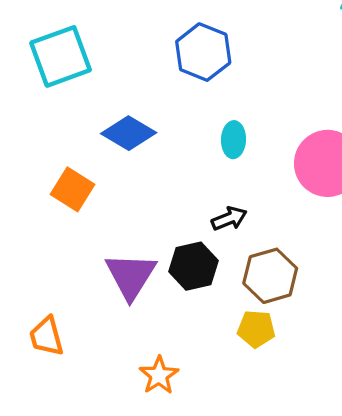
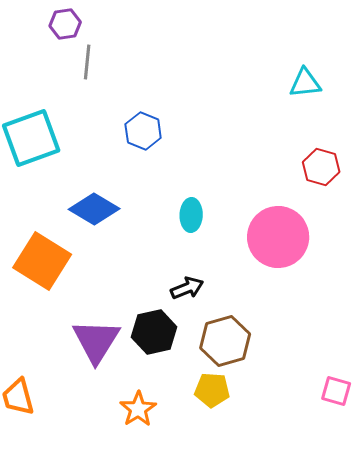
blue hexagon: (203, 52) -> (143, 131), moved, size x0.7
orange square: (72, 189) -> (42, 261), size x1.4
orange star: (159, 375) -> (138, 409), moved

